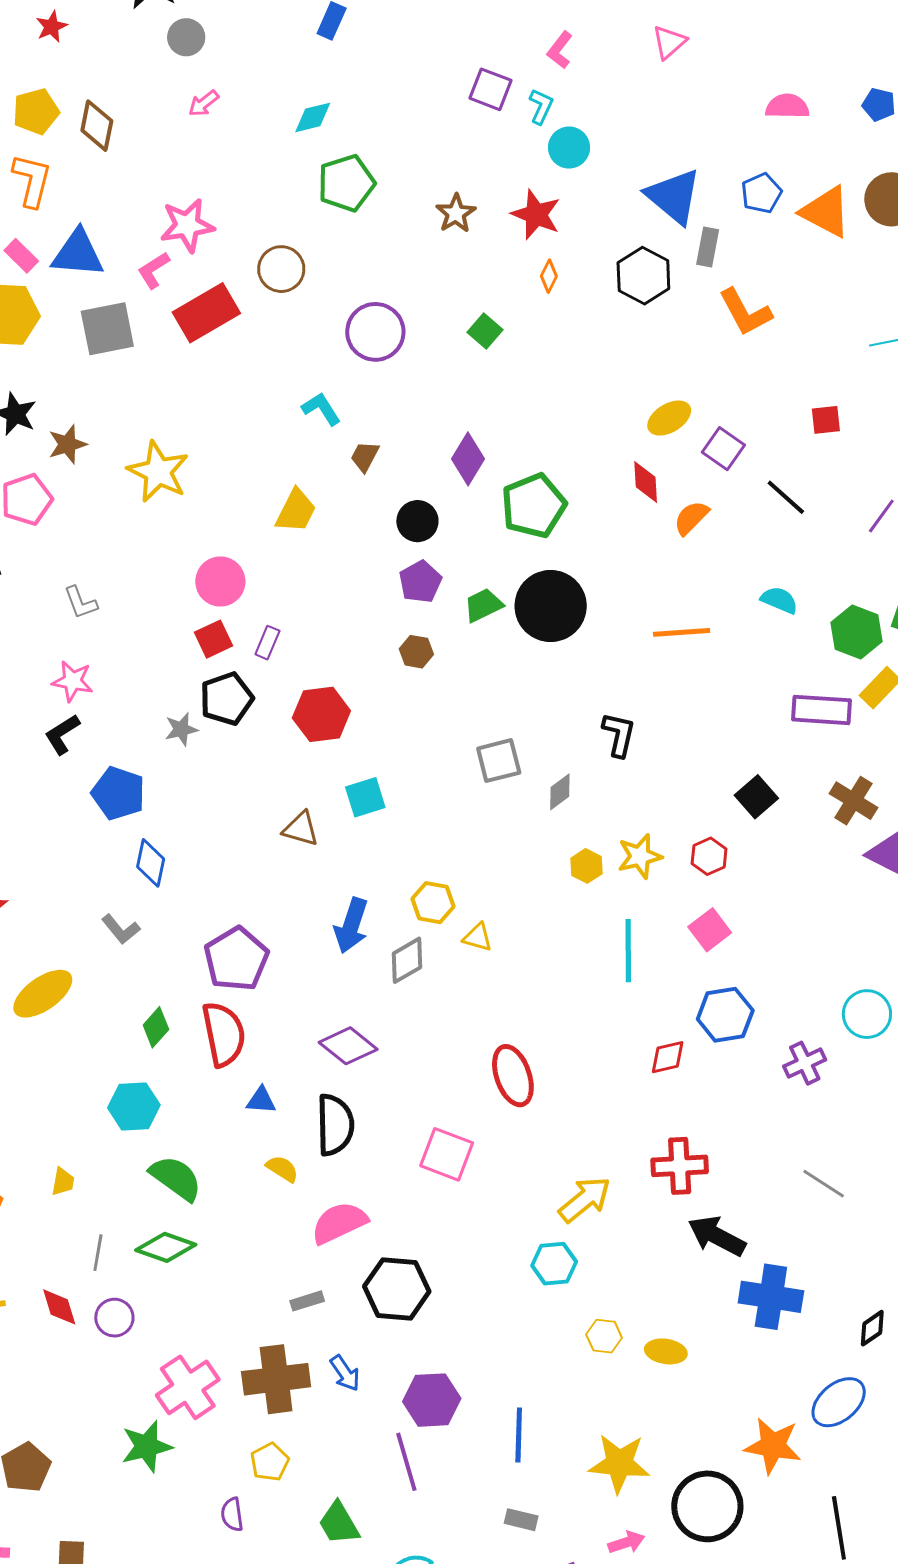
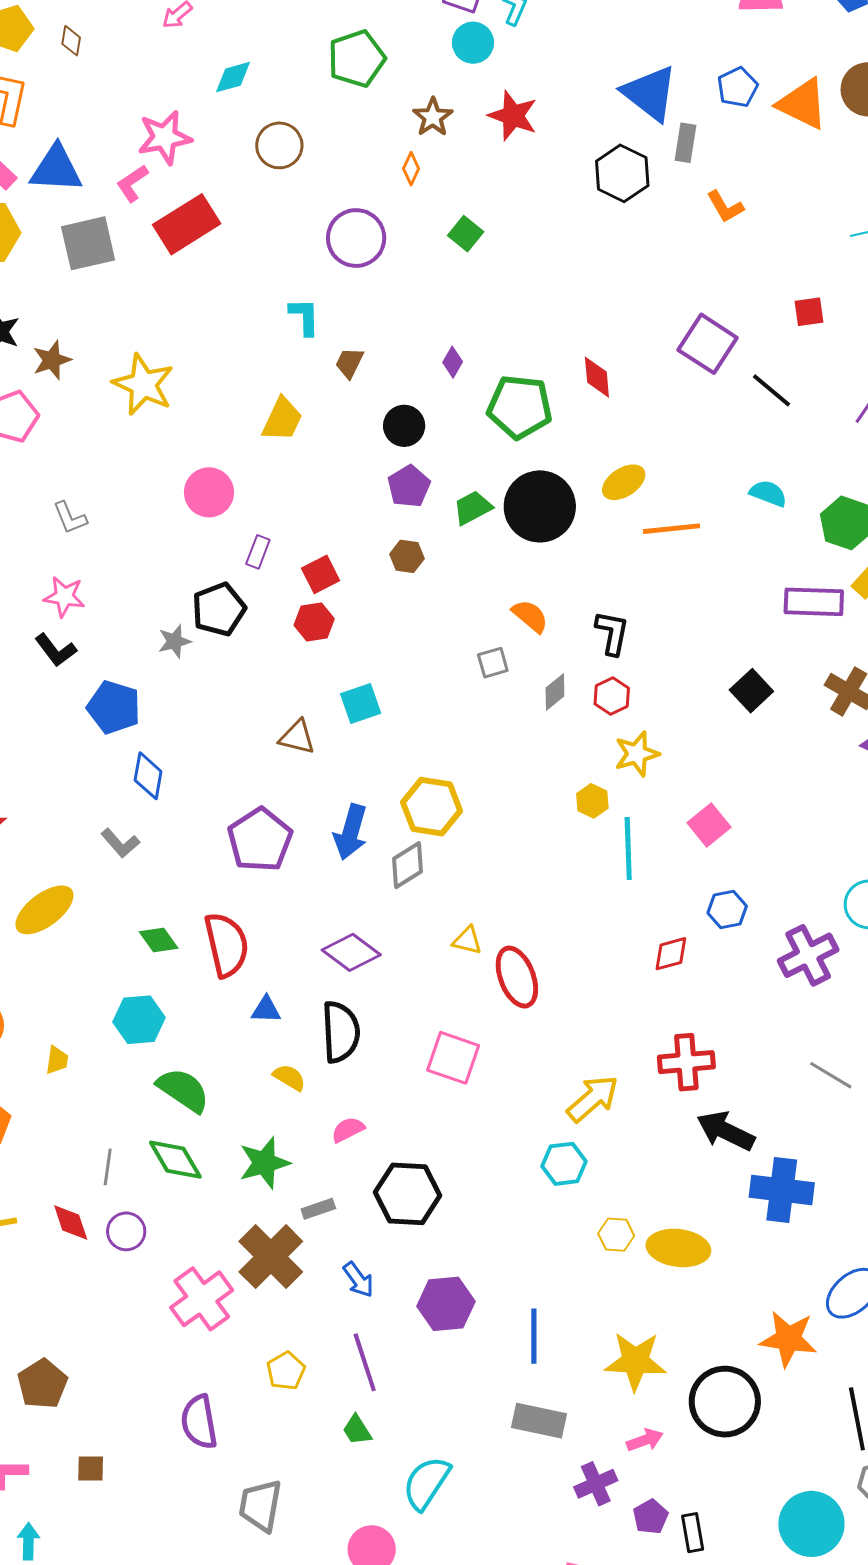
cyan diamond: (313, 117) -> (233, 77), moved
brown diamond: (97, 126) -> (71, 41), size x0.6
cyan circle: (569, 148) -> (473, 43), moved
green pentagon: (346, 183) -> (357, 59), moved
brown circle: (281, 269) -> (279, 145), moved
orange diamond: (549, 276) -> (411, 169), moved
orange L-shape: (745, 312) -> (725, 207), size x0.7
cyan L-shape: (321, 409) -> (304, 317), turned 33
yellow ellipse: (669, 418) -> (624, 482), moved
purple square: (723, 449) -> (708, 344), size x1.4
purple diamond: (468, 459) -> (453, 362), size x0.6
red diamond: (646, 482) -> (597, 377), moved
green pentagon: (534, 506) -> (520, 407), turned 30
orange semicircle: (691, 518) -> (530, 616), moved, turned 87
red square: (214, 639) -> (321, 574), moved
red hexagon: (321, 714) -> (314, 622), size x0.7
black L-shape: (62, 734) -> (56, 650), turned -93
gray square: (499, 761) -> (493, 663), size x0.7
red hexagon: (709, 856) -> (612, 696), moved
yellow hexagon: (586, 866) -> (592, 801), moved
yellow hexagon: (433, 903) -> (432, 807), size x1.4
yellow triangle: (478, 937) -> (467, 940), moved
purple pentagon: (236, 959) -> (260, 840), moved
blue hexagon: (725, 1015) -> (727, 910), size x0.7
green diamond: (156, 1027) -> (159, 940), turned -75
purple cross: (805, 1063) -> (808, 955), size x1.4
yellow trapezoid: (63, 1182) -> (57, 1060), moved
pink semicircle: (339, 1223) -> (348, 1130), size x0.6
green diamond: (166, 1247) -> (175, 1160), turned 42
yellow ellipse: (666, 1351) -> (678, 1248), size x1.5
brown cross: (276, 1379) -> (271, 1257), moved, turned -36
green star: (147, 1446) -> (264, 1163), moved
purple line: (406, 1462) -> (365, 1362), moved
purple semicircle: (232, 1514) -> (199, 1422), moved, size x1.6
gray rectangle: (521, 1520) -> (539, 1421), size x1.6
green trapezoid: (339, 1523) -> (357, 1430), size x0.7

